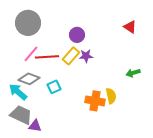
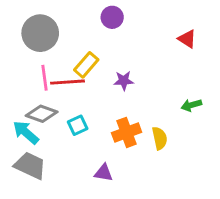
purple circle: (77, 35) -> (112, 17), moved
pink line: (31, 54) -> (44, 78), turned -48
yellow rectangle: (71, 56) -> (86, 65), moved
orange cross: (95, 101) -> (127, 132), moved, turned -30
purple triangle: (35, 126) -> (104, 173), moved

